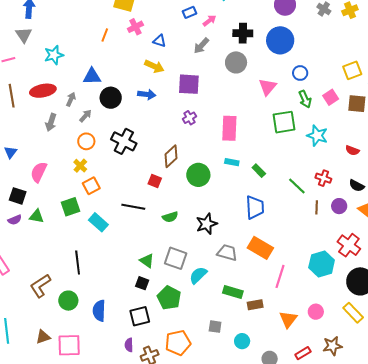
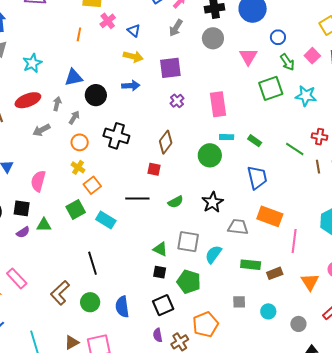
blue triangle: (159, 41) -> (134, 31), turned 32
gray arrow: (51, 122) -> (41, 130), turned 54
green circle: (198, 175) -> (210, 155), moved

